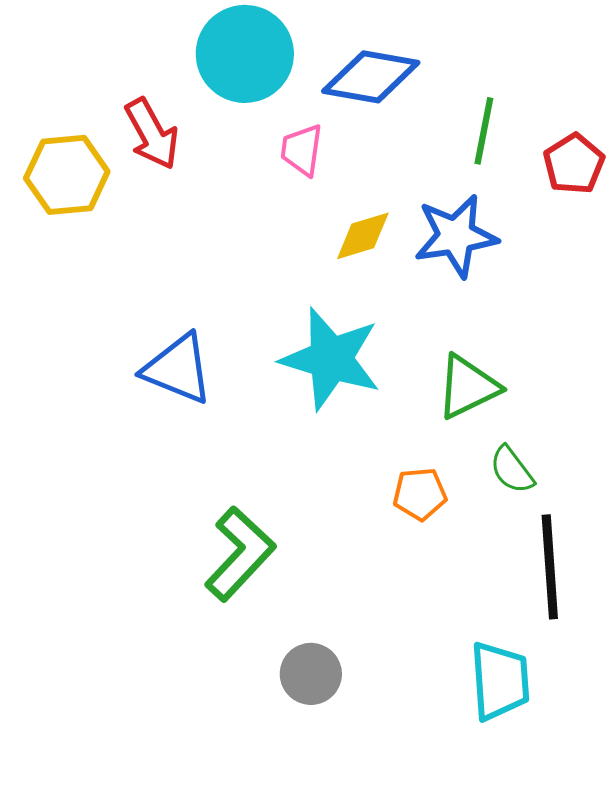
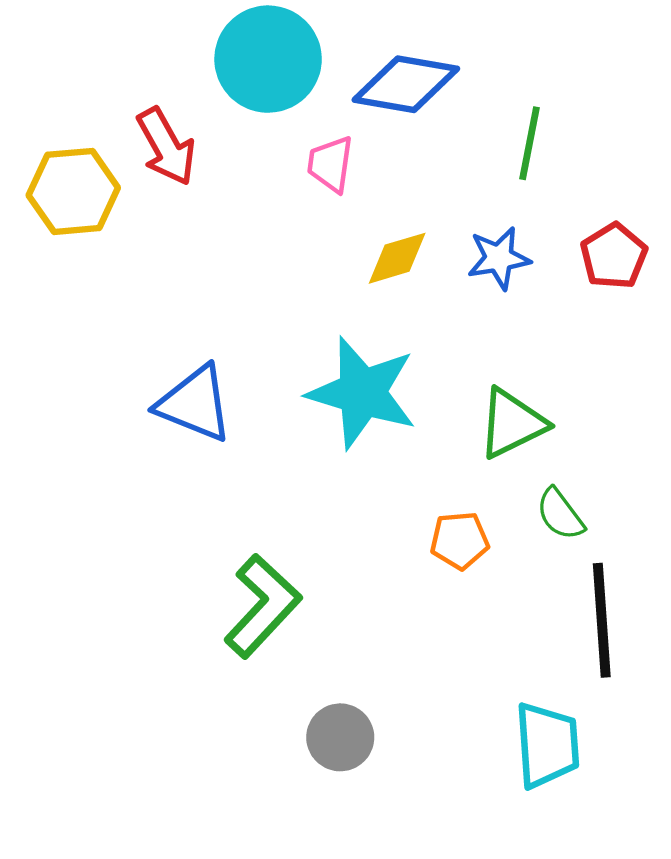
red pentagon: (574, 164) -> (614, 256), moved
blue star: (456, 236) -> (499, 258), size x0.7

